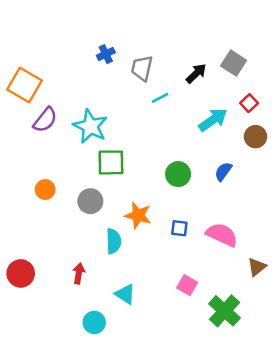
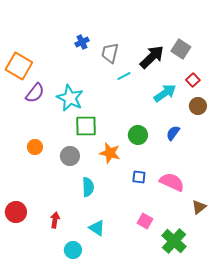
black arrow: (196, 73) -> (152, 57), size x1.5
orange star: (138, 215) -> (110, 153), moved
red arrow: (79, 273) -> (55, 220), moved

